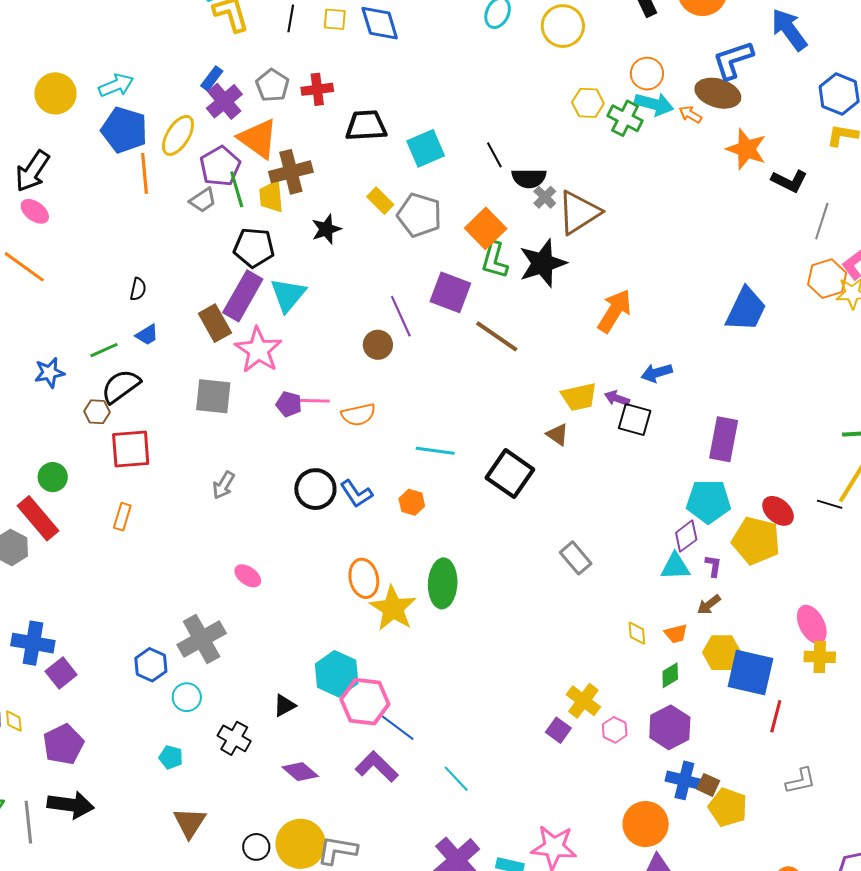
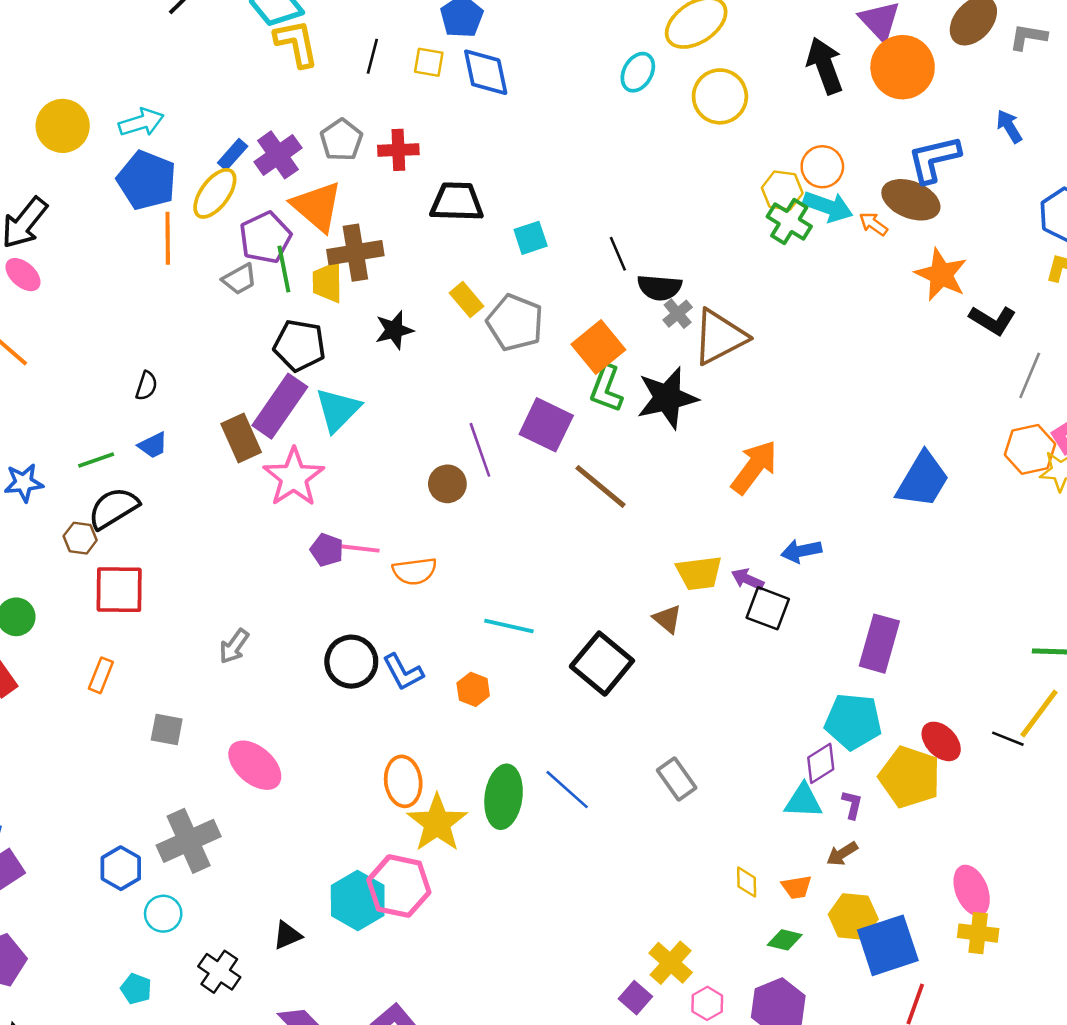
blue arrow: (789, 30) -> (1009, 126), size x0.6
blue rectangle: (212, 78) -> (233, 154), moved
yellow hexagon: (588, 103) -> (782, 190), moved
cyan square: (426, 148) -> (531, 238), size x0.7
gray square: (213, 396) -> (167, 730), moved, size x0.7
pink ellipse: (248, 576) -> (255, 765), size x1.6
blue square: (751, 672) -> (888, 945), turned -36
green diamond: (670, 675) -> (785, 940), turned 40
pink hexagon: (365, 702) -> (399, 886), moved
blue line: (396, 727) -> (567, 790), moved

